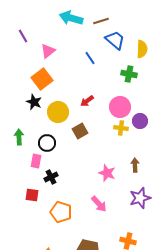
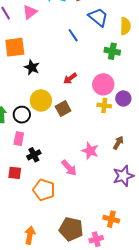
pink triangle: (48, 51) -> (30, 12), moved
orange square: (42, 79) -> (15, 47), moved, turned 30
black star: (34, 102) -> (32, 67), moved
yellow circle: (58, 112) -> (41, 101), moved
black circle: (47, 143) -> (22, 115), moved
brown arrow: (135, 165) -> (118, 143), turned 32
pink arrow: (99, 204) -> (69, 168), moved

